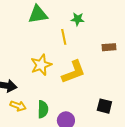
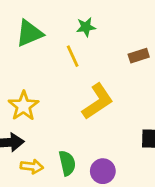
yellow star: (41, 65) -> (24, 106), moved

